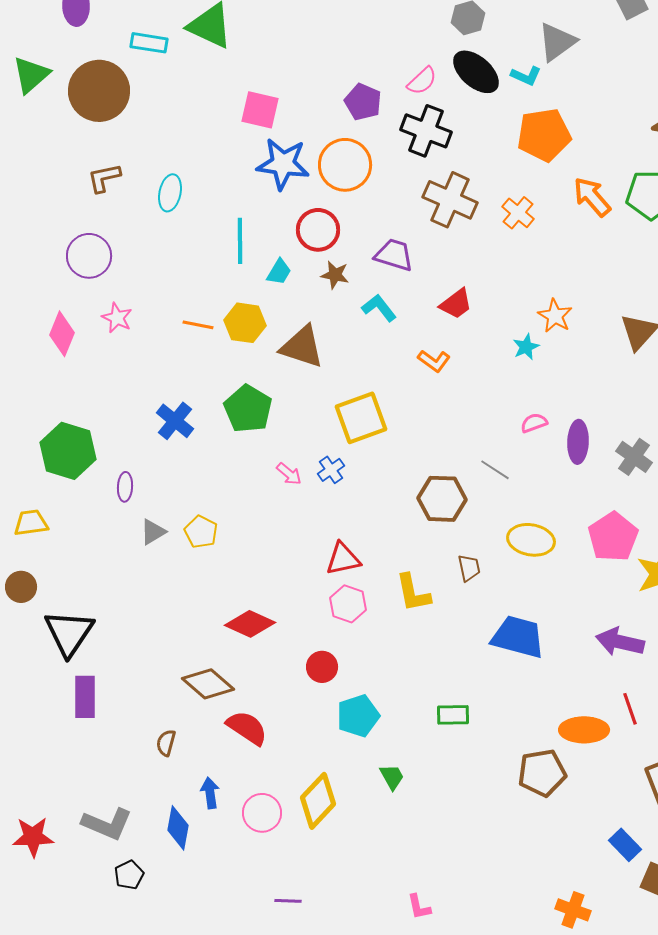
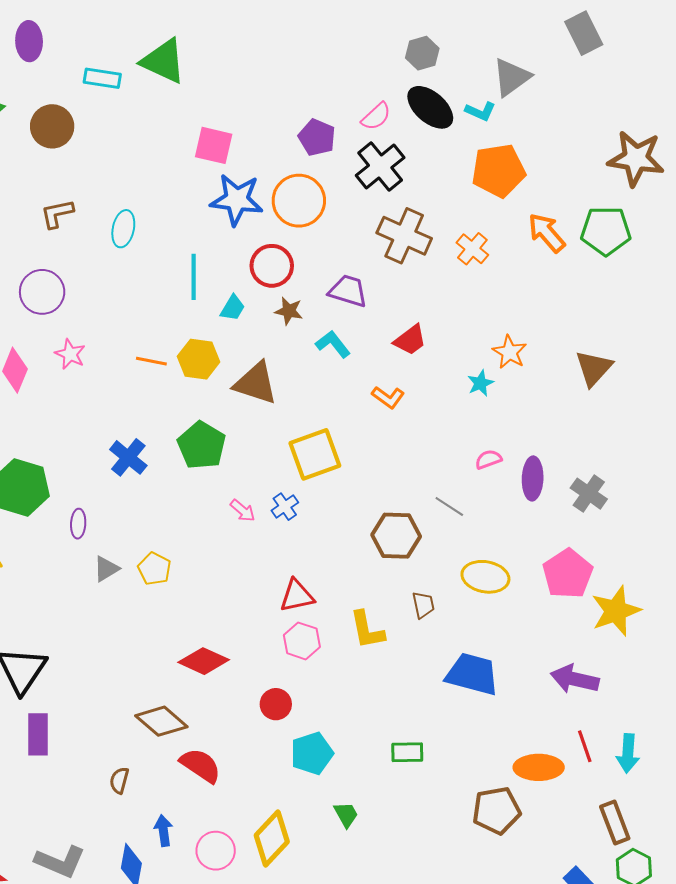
brown circle: (99, 91) -> (52, 126), size x0.7
black cross: (426, 131) -> (380, 167), turned 30

